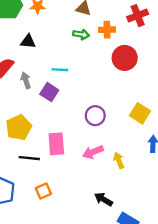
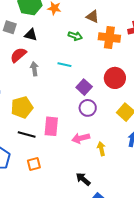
orange cross: (107, 30) -> (109, 38), size x1.5
green arrow: (81, 34) -> (75, 36), moved
black triangle: (28, 41) -> (31, 35), moved
red circle: (125, 58) -> (115, 78), moved
purple square: (49, 92) -> (84, 87), moved

